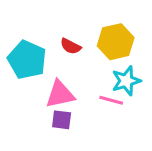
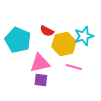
yellow hexagon: (116, 42) -> (64, 44), moved
cyan star: (126, 81) -> (84, 36), moved

